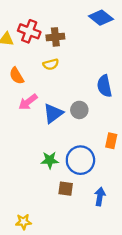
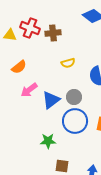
yellow semicircle: (51, 64) -> (68, 63), moved
orange semicircle: (17, 76) -> (19, 67), turned -98
blue circle: (80, 160) -> (75, 121), moved

